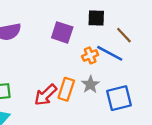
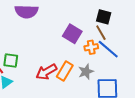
purple square: (62, 32) -> (72, 34), moved
brown line: (124, 35) -> (101, 33), moved

